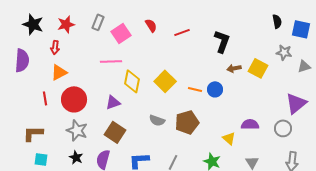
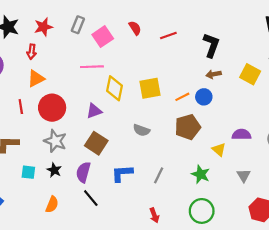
brown arrow: (234, 68) -> (214, 74), moved
yellow square: (165, 81) -> (150, 88), turned 35
orange line: (195, 89) -> (182, 97), turned -40
brown pentagon: (187, 122) -> (188, 127), moved
cyan square: (41, 159) -> (28, 172), moved

